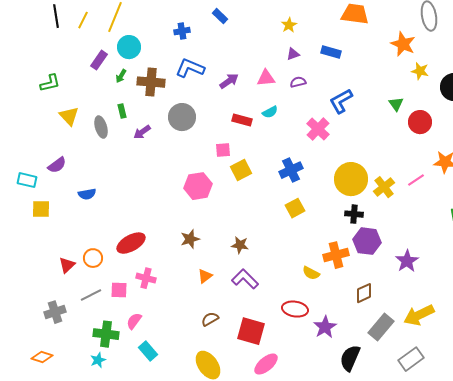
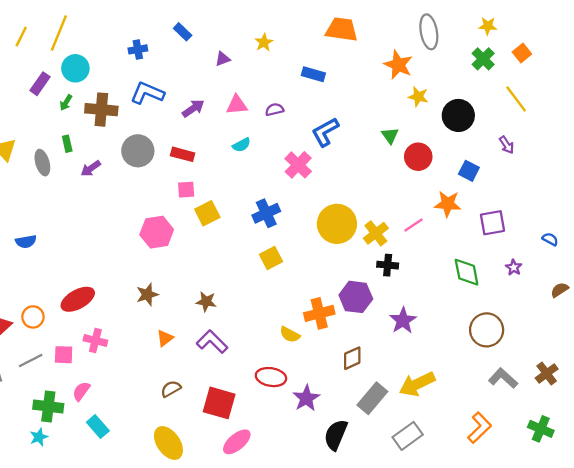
purple triangle: (293, 54) -> (223, 59), moved
red rectangle: (242, 120) -> (183, 154), moved
black cross: (354, 214) -> (388, 265), moved

